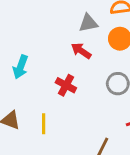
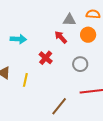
cyan arrow: (21, 67) -> (18, 39), turned -119

